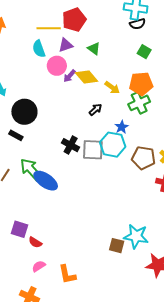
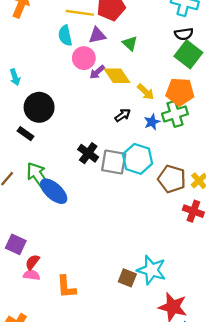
black semicircle: (137, 24) -> (184, 34), moved
green square: (144, 52) -> (188, 54), size x1.6
blue star: (122, 127) -> (152, 122), moved
red semicircle: (35, 242) -> (32, 262), turned 88
pink semicircle: (39, 266) -> (31, 275), moved, turned 32
orange L-shape: (67, 274) -> (66, 287), moved

